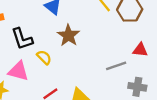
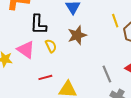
gray line: (116, 66) -> (107, 74), turned 66

